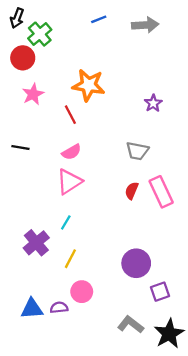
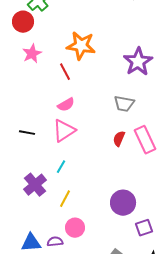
purple star: (153, 103) -> (138, 62), size x1.8
black line: (20, 148) -> (27, 133), moved

